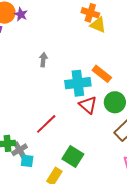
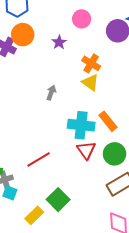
orange cross: (90, 13) -> (91, 63), moved
purple star: (21, 14) -> (59, 42), moved
yellow triangle: (98, 25) -> (90, 82), moved

